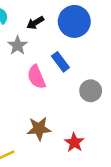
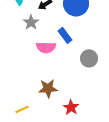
pink semicircle: (36, 77) -> (46, 47), turned -66
red star: (74, 142) -> (71, 107), moved

